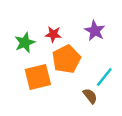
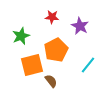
red star: (53, 34) -> (52, 17), moved
brown semicircle: (90, 96) -> (51, 81), moved

